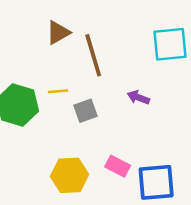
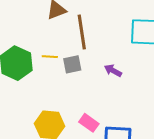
gray square: (85, 111) -> (72, 64), moved

